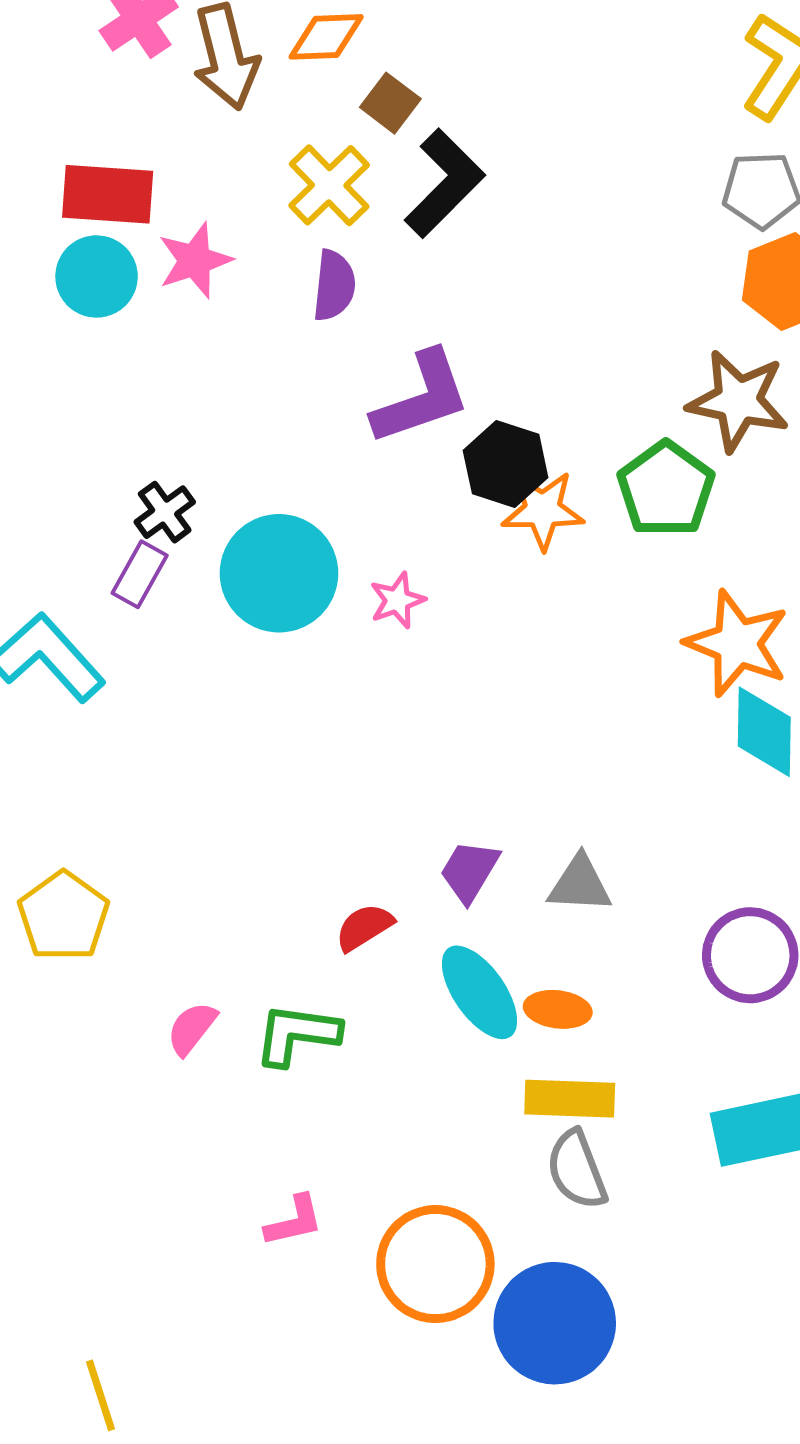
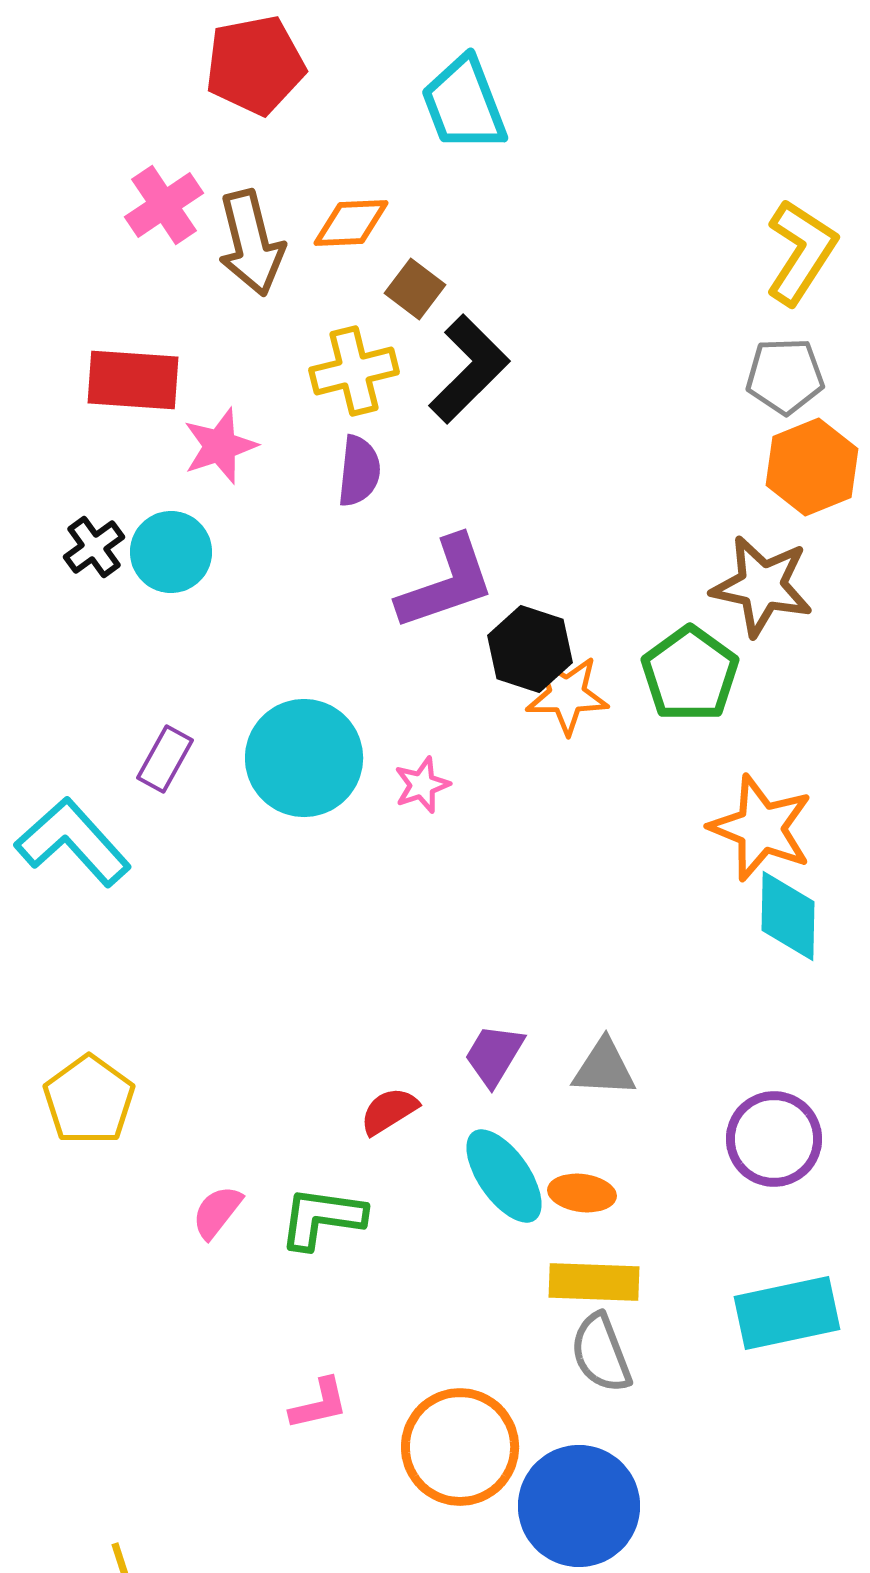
yellow cross: (329, 185) -> (354, 371), turned 30
cyan circle: (97, 276) -> (171, 552), moved
black cross: (165, 512) -> (94, 547), moved

